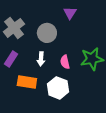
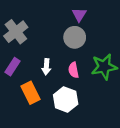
gray circle: (47, 33) -> (75, 37), moved
orange rectangle: (27, 82) -> (31, 93), turned 54

